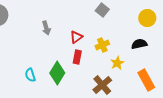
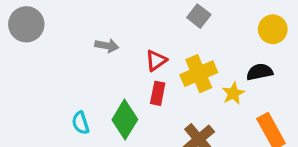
gray arrow: (46, 28) -> (107, 46), turned -64
yellow cross: (102, 45) -> (199, 74), size x1.5
yellow star: (117, 63) -> (233, 93), moved

